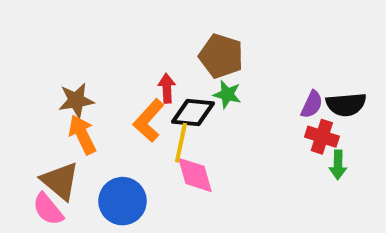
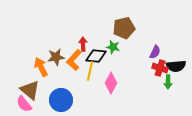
brown pentagon: (221, 56) -> (124, 28), moved, turned -30
brown star: (76, 100) -> (56, 57), moved
black semicircle: (346, 104) -> (176, 66), moved
pink diamond: (195, 175) -> (111, 83), moved, turned 45

